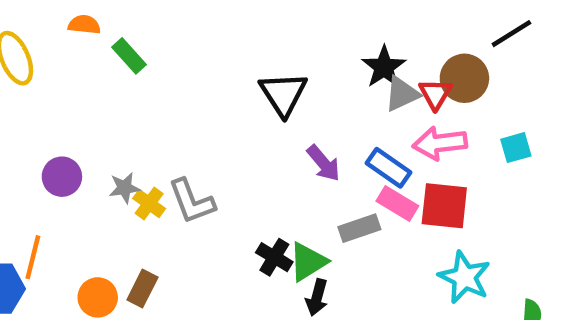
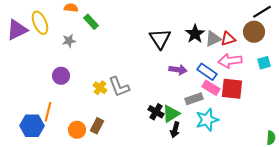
black star: (384, 67) -> (195, 34), moved
brown circle: (464, 78) -> (254, 32), moved
red triangle: (435, 94) -> (228, 39), turned 42
purple arrow: (324, 163) -> (178, 70), turned -42
gray star: (125, 188) -> (69, 41), moved
cyan star: (464, 277) -> (207, 120), moved, turned 30

